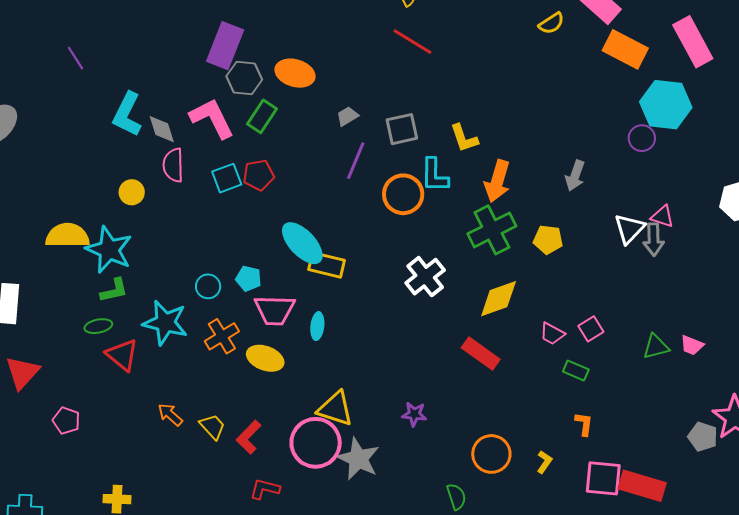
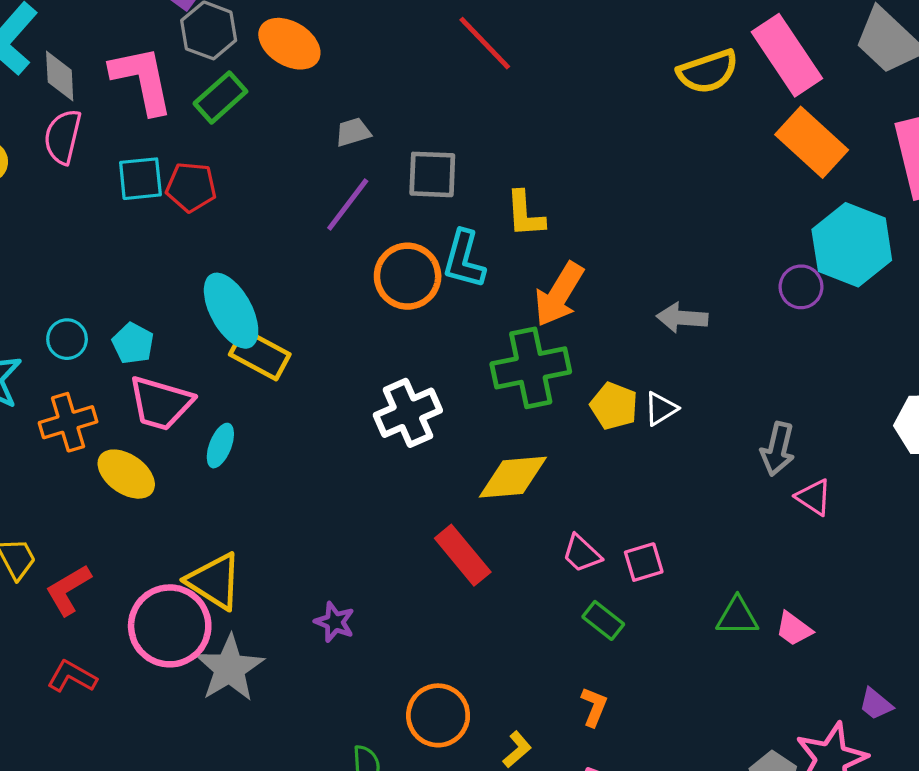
yellow semicircle: (551, 23) -> (708, 72), size x1.4
gray arrow: (575, 176) -> (682, 318), turned 60
pink triangle: (662, 217) -> (814, 497), moved
white triangle: (629, 229) -> (661, 409), moved, size x0.7

